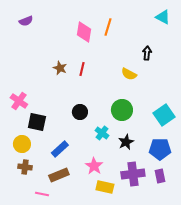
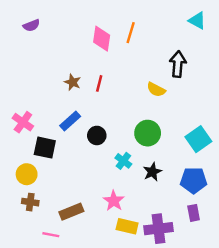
black arrow: (147, 53) -> (178, 64), size x1.5
blue rectangle: (60, 149) -> (70, 121), moved
purple cross: (133, 174) -> (158, 229), moved

